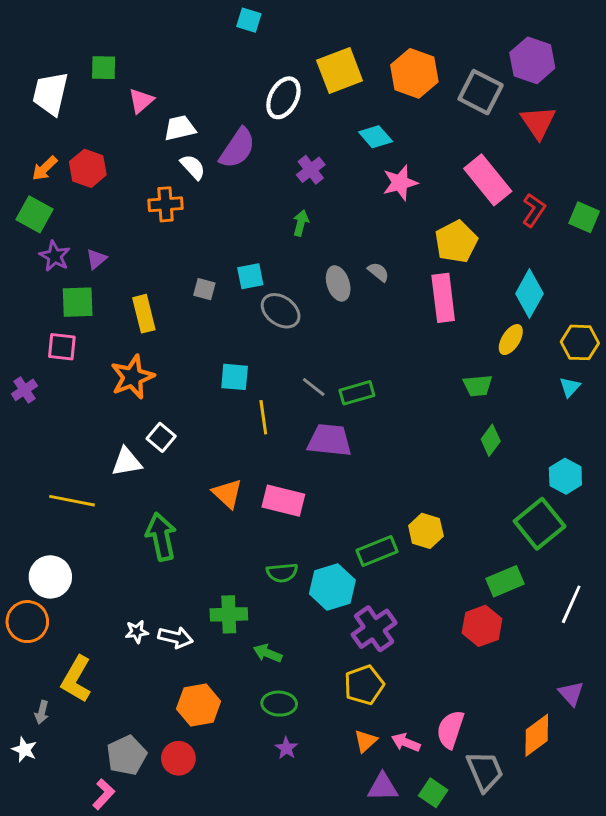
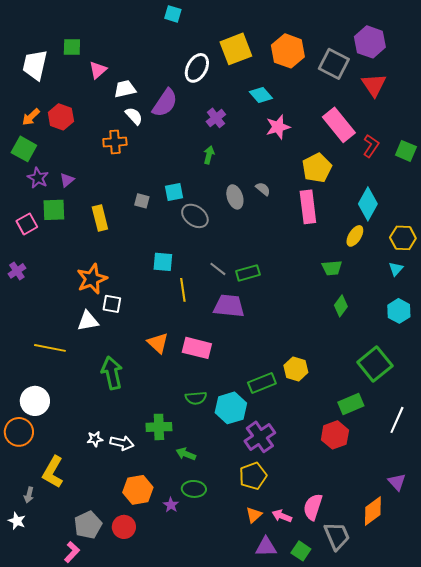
pink square: (62, 347) -> (27, 224), moved, turned -35
orange star: (132, 377) -> (92, 279), moved
white square: (161, 437) -> (112, 304), turned -30
cyan hexagon: (565, 476) -> (399, 311), moved
purple star: (286, 748) -> (171, 505), moved

